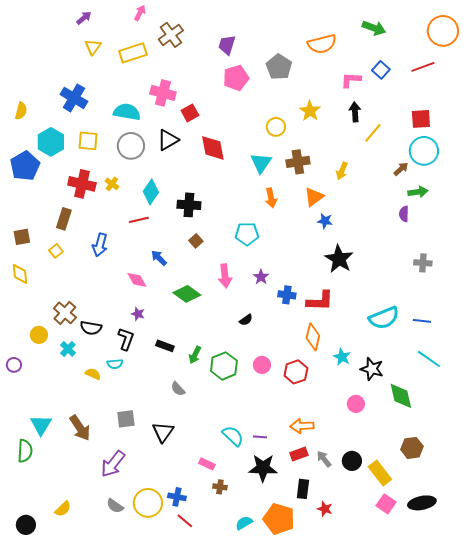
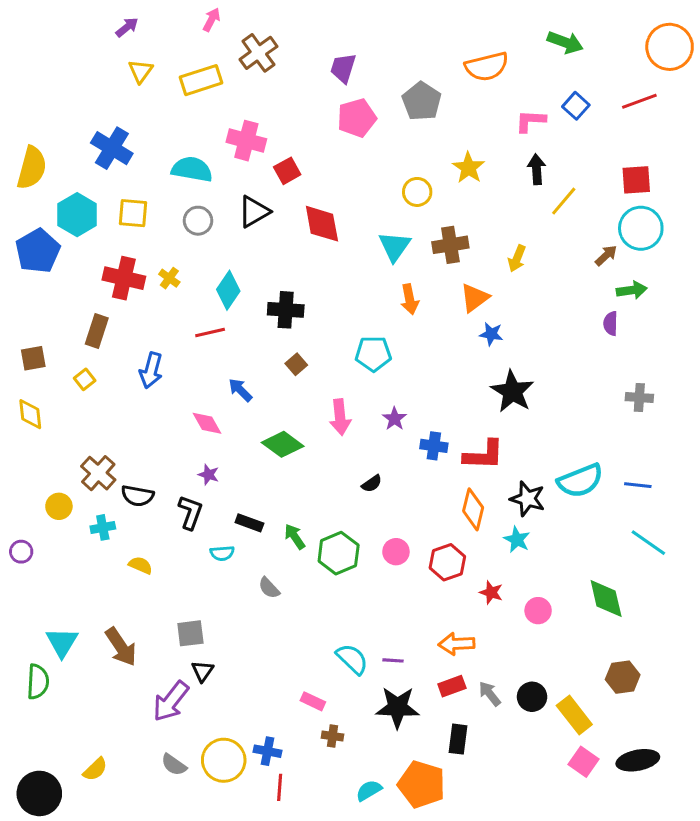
yellow semicircle: (21, 111) -> (32, 168), size x1.6
gray circle: (131, 146) -> (198, 221), size x0.7
cyan cross: (68, 349) -> (103, 527), turned 35
green arrow: (195, 355) -> (295, 537), turned 120
cyan semicircle: (115, 364) -> (222, 553), moved
black star: (372, 369) -> (527, 499), moved
black triangle: (163, 432) -> (203, 671), moved, size x0.7
red star: (325, 509) -> (491, 592), moved
red line: (185, 521) -> (280, 787), turned 54
black circle: (26, 525) -> (39, 793), size x1.5

